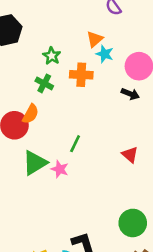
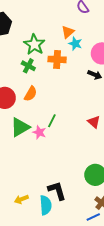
green star: (52, 56) -> (34, 44), size x1.5
orange semicircle: (31, 114) -> (31, 94), moved
green line: (75, 144) -> (52, 121), moved

